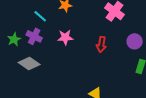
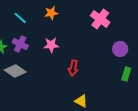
cyan line: (40, 16) -> (20, 18), moved
red arrow: (101, 44) -> (73, 68), moved

